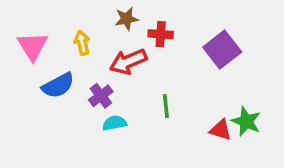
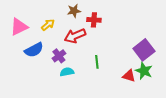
yellow arrow: (82, 43) -> (48, 25), turned 64
pink triangle: (32, 46) -> (19, 27), turned 36
purple square: (222, 50) -> (144, 50), moved

